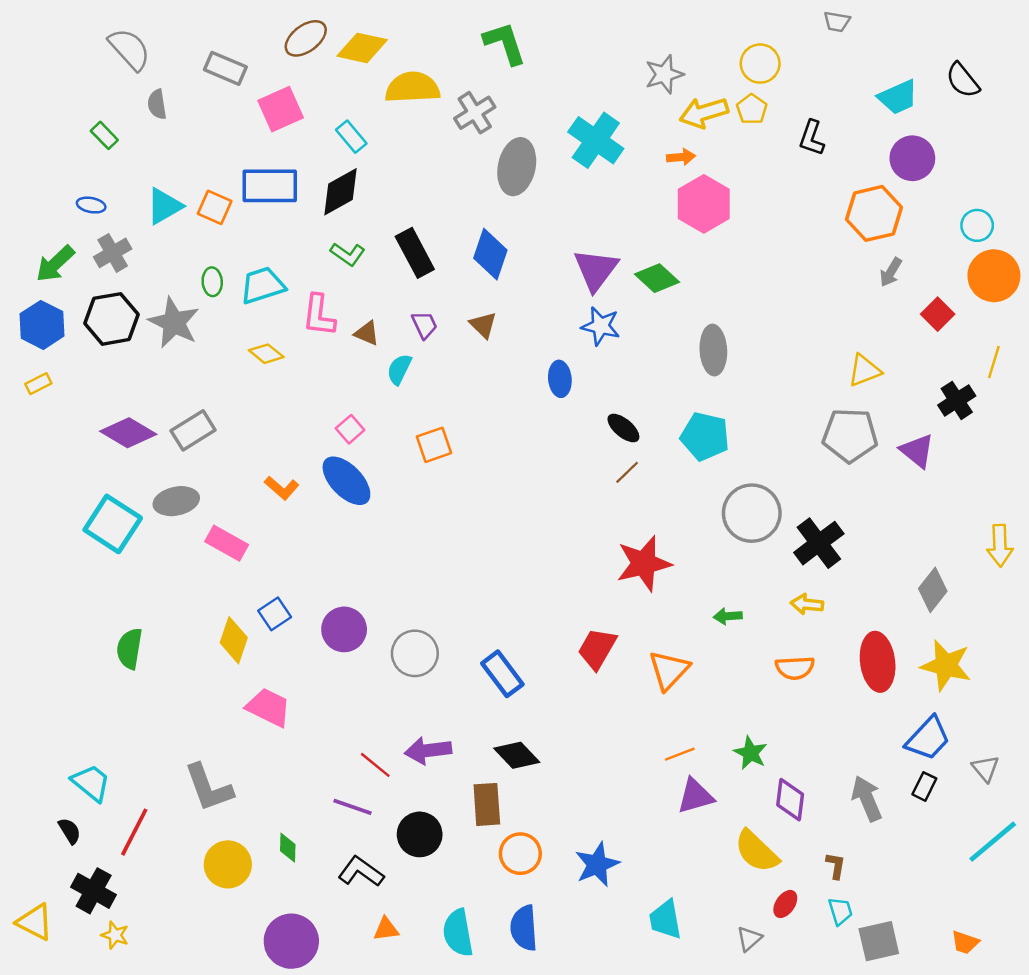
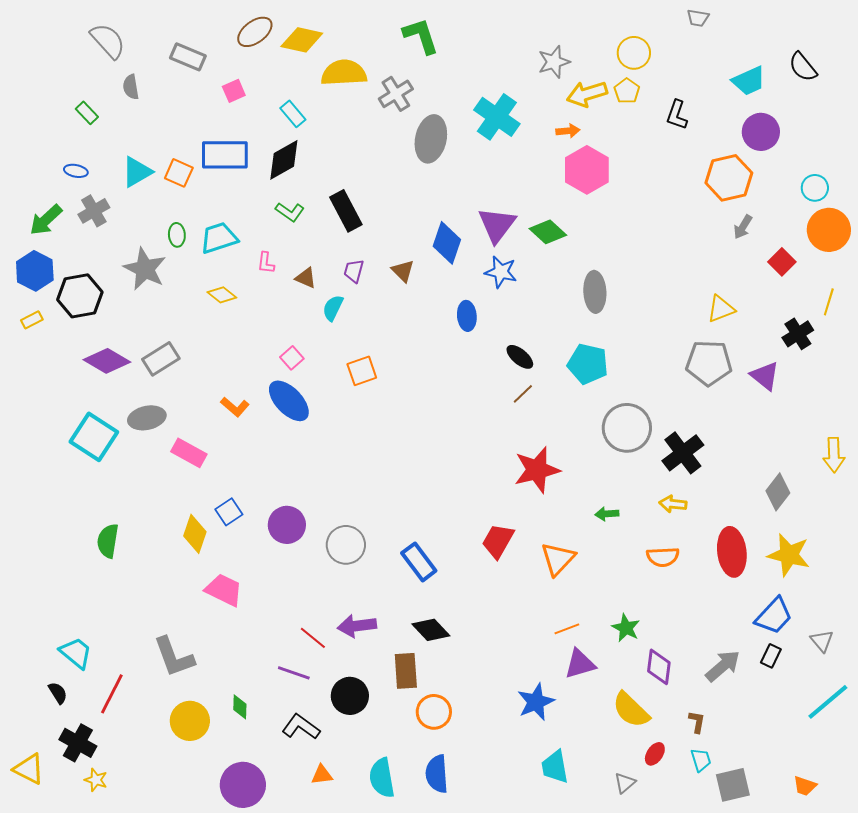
pink square: (281, 109) -> (234, 91), size x0.6
blue diamond: (490, 254) -> (447, 243), moved
pink L-shape: (319, 315) -> (266, 263), size x0.6
black hexagon: (112, 319) -> (80, 296), moved
purple trapezoid: (424, 325) -> (354, 271), turned -140
gray arrow: (867, 798) -> (723, 666), turned 72
blue star: (597, 864) -> (536, 702), moved

